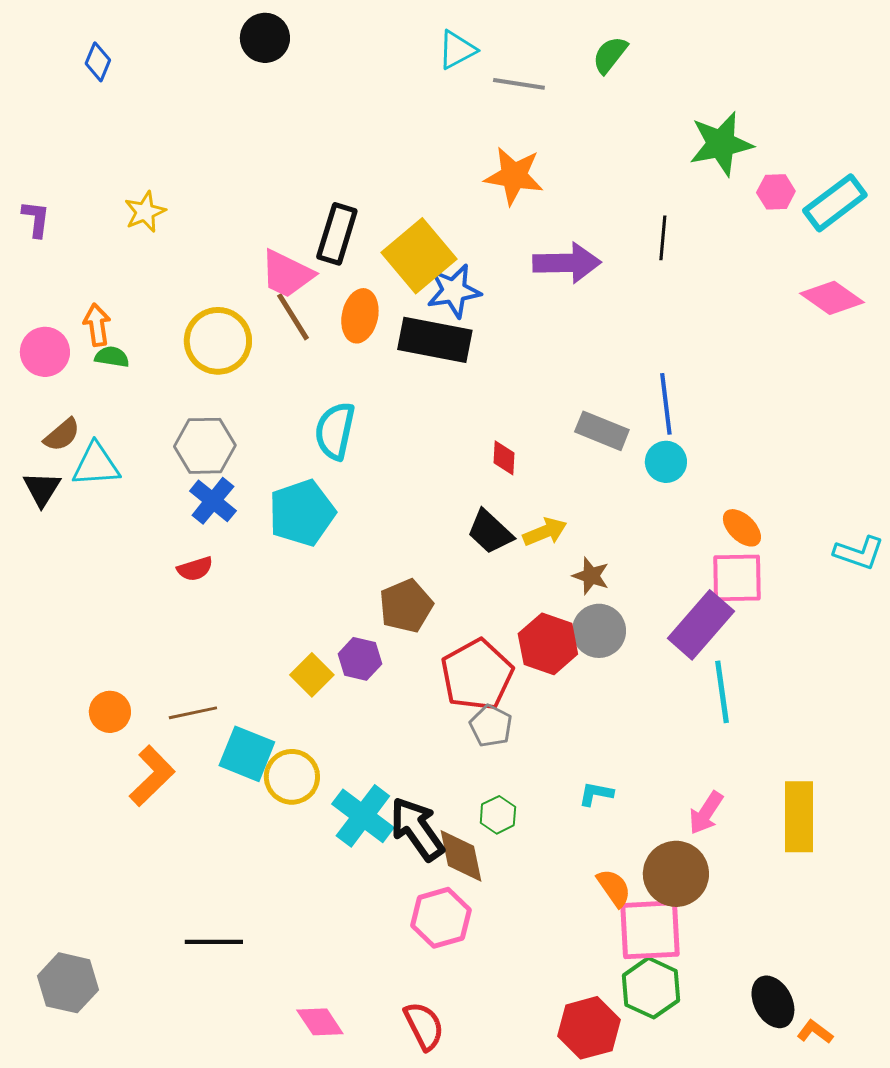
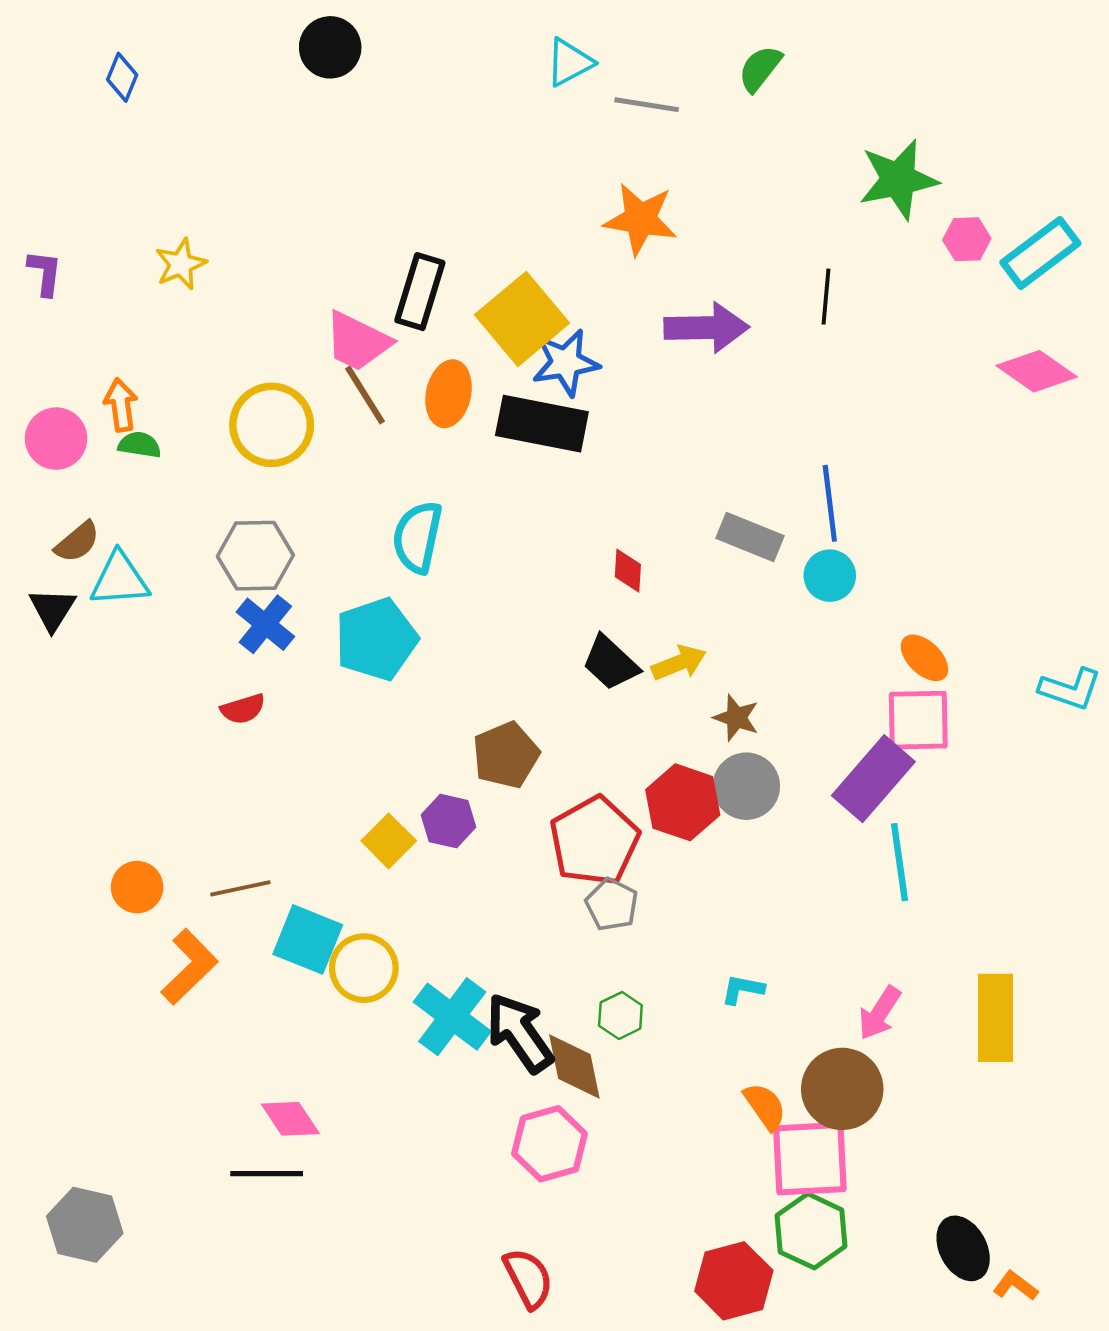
pink diamond: (320, 1022) -> (290, 1119), moved

